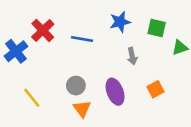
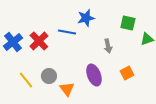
blue star: (120, 22) -> (86, 18), moved
red cross: (43, 30) -> (39, 41), moved
gray circle: (76, 86) -> (49, 76), moved

